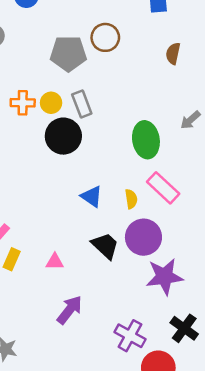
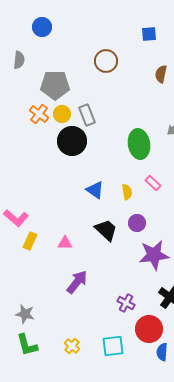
gray pentagon: (68, 53) -> (55, 85), moved
orange cross: (23, 103) -> (39, 114), turned 36
pink rectangle: (163, 188) -> (153, 183), size x0.6
purple circle: (143, 237) -> (137, 223), size x0.6
purple cross: (130, 336) -> (126, 303), size x0.7

